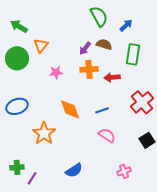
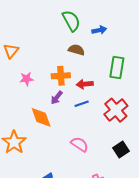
blue arrow: (126, 25) -> (99, 30), turned 32
purple arrow: (85, 48) -> (57, 98), moved
green rectangle: (133, 54) -> (117, 67), moved
blue line: (102, 110) -> (82, 104), moved

